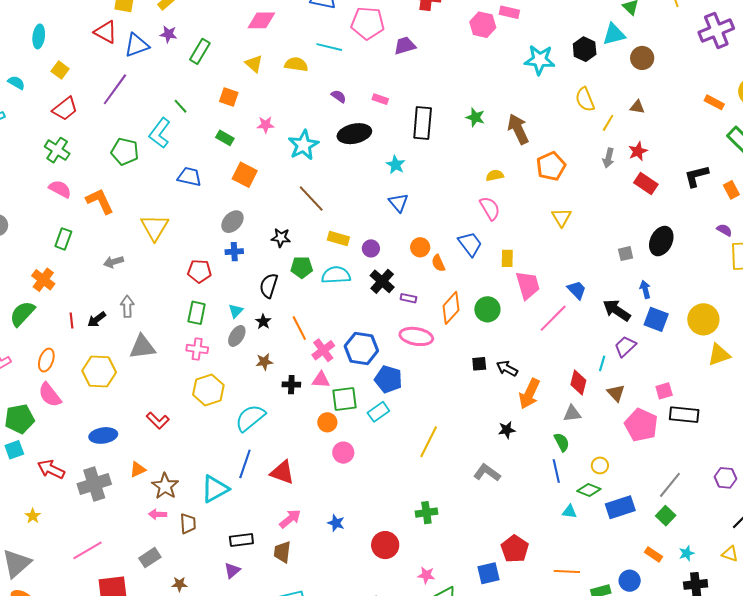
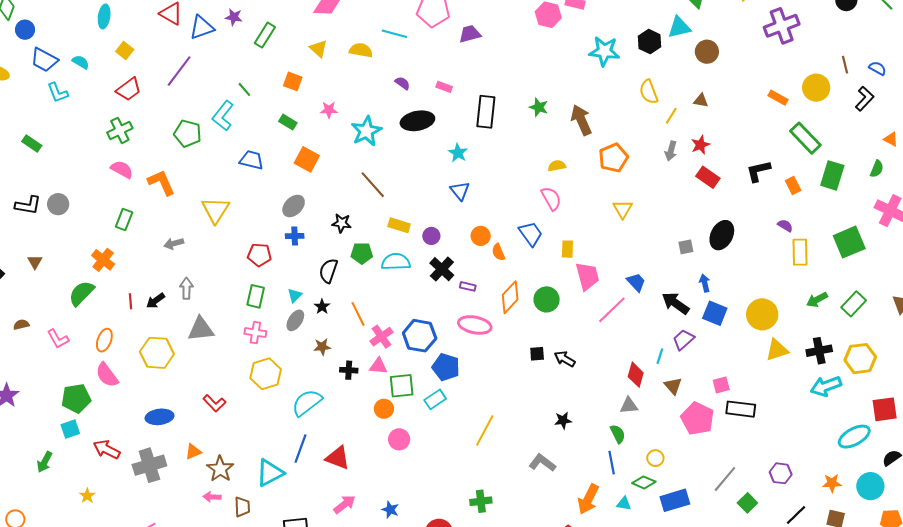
green cross: (57, 150) -> (120, 130), turned 30
orange arrow: (529, 394) -> (588, 499), moved
green square: (666, 516) -> (747, 503), moved

